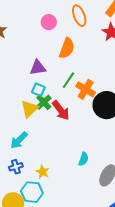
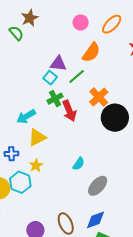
orange ellipse: (79, 16) -> (112, 24), turned 50
green line: (68, 80) -> (77, 76), moved
cyan square: (38, 90) -> (50, 78), moved
yellow triangle: (29, 109) -> (37, 137), moved
cyan arrow: (19, 140) -> (26, 116), moved

